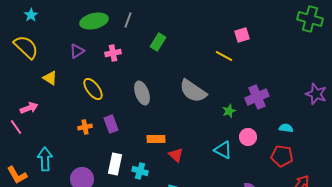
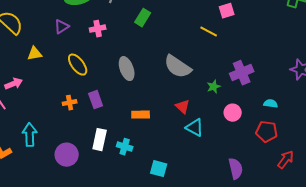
yellow triangle: (50, 78) -> (35, 54), turned -42
cyan triangle: (223, 150) -> (195, 128), moved
red triangle: (176, 155) -> (183, 107), moved

